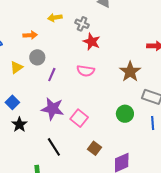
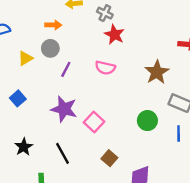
orange arrow: (30, 35) -> (53, 25), moved
black star: (19, 125) -> (24, 147), moved

